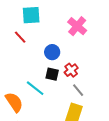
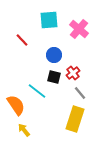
cyan square: (31, 15) -> (49, 20), moved

